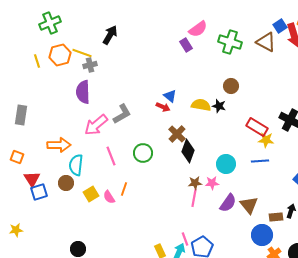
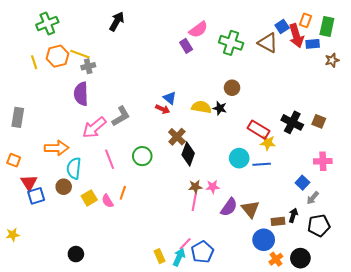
black arrow: (110, 35) -> (117, 21), moved
cyan circle: (226, 164) -> (239, 158), moved
pink line: (185, 239) -> (185, 244), turned 64

